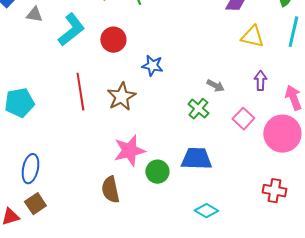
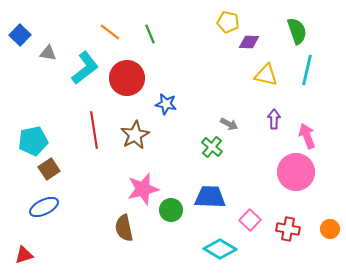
red circle: (113, 40) -> (127, 78), size x1.4
pink square: (243, 119) -> (250, 220), moved
blue ellipse: (30, 169) -> (44, 207), turned 52
brown square: (35, 204) -> (49, 169), moved
cyan diamond: (206, 211) -> (220, 249), size x1.4

